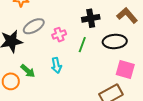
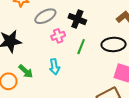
black cross: (91, 18) -> (77, 19), moved, turned 30
gray ellipse: (34, 26) -> (45, 16), moved

